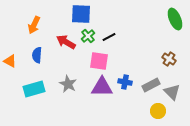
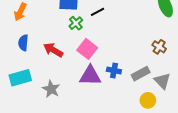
black line: (109, 37) -> (97, 12), moved
red arrow: (66, 42) -> (53, 50), moved
pink square: (99, 61) -> (87, 49), turned 30
gray star: (68, 84) -> (51, 89), moved

